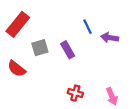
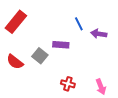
gray square: (40, 48) -> (40, 56), moved, turned -35
purple rectangle: (68, 50) -> (61, 45), turned -56

